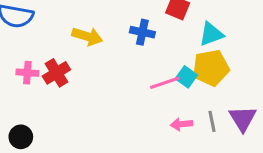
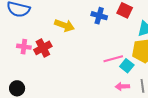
blue cross: (142, 32) -> (99, 16), moved
cyan square: (186, 77) -> (127, 66), moved

